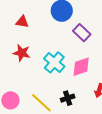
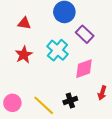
red star: (22, 53) -> (24, 55), turned 30
cyan cross: (54, 62) -> (57, 50), moved

